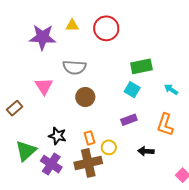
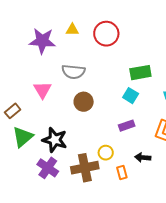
black star: (57, 136) -> (55, 140), size x1.4
orange rectangle: (89, 138) -> (122, 173), moved
green triangle: (26, 151) -> (23, 137), moved

